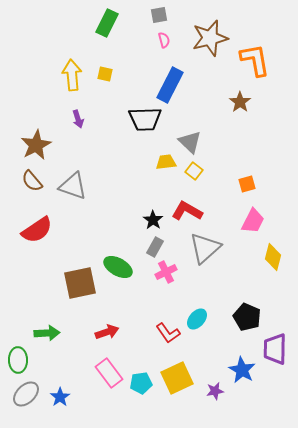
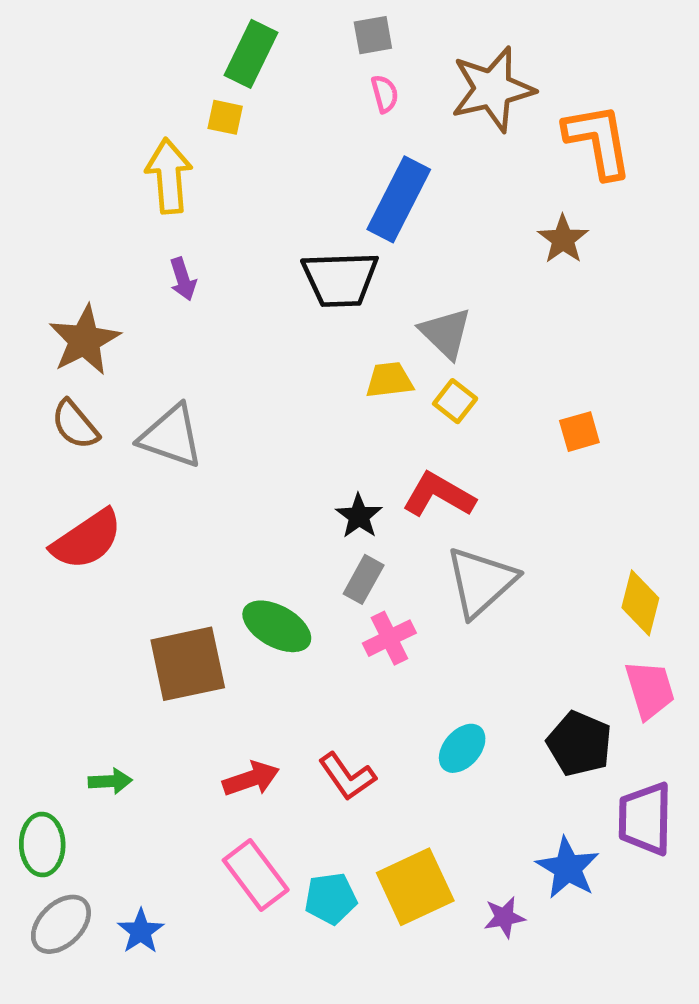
yellow square: (105, 74) -> (225, 117), moved
pink trapezoid: (253, 221) -> (650, 690), moved, turned -44
green arrow: (47, 333) -> (110, 781), size x0.7
red L-shape: (168, 333) -> (347, 776), moved

